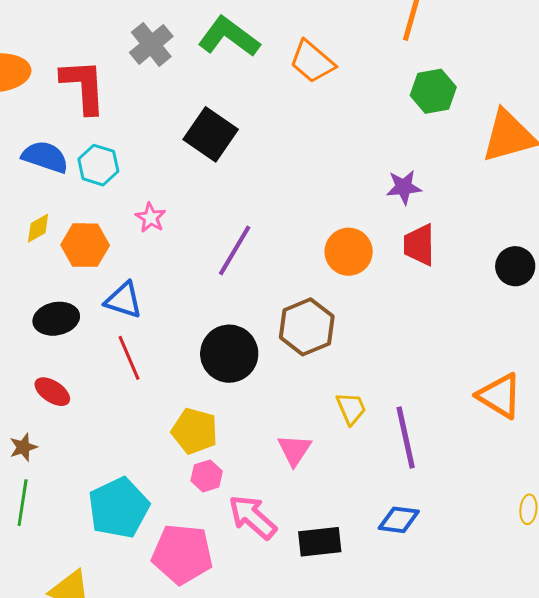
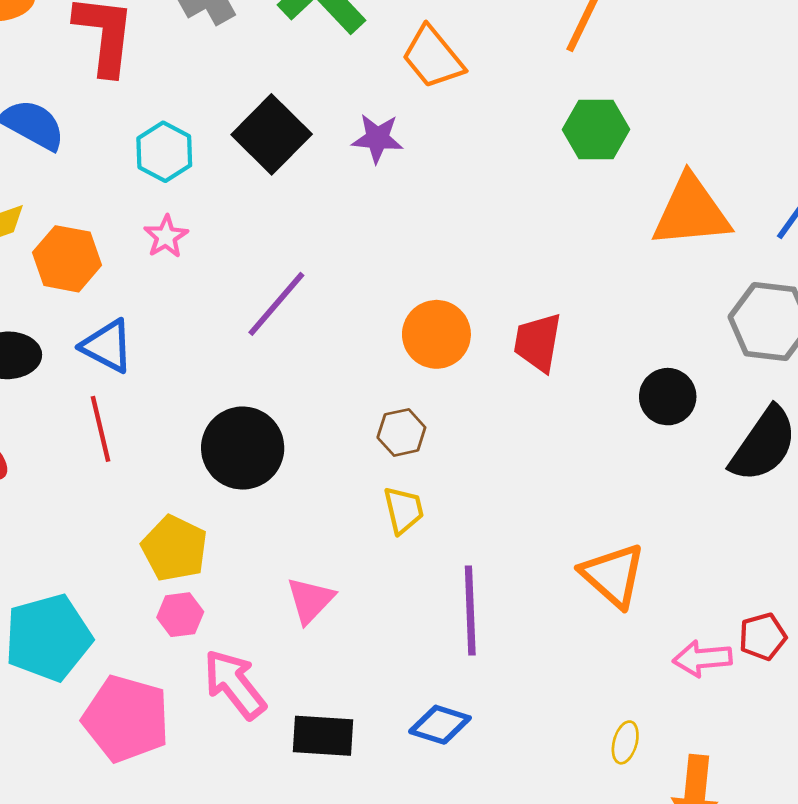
cyan hexagon: (98, 165) -> (164, 152), moved
purple star: (404, 187) -> (377, 138), moved
brown hexagon: (307, 327) -> (401, 432), moved, size x0.6
yellow trapezoid: (351, 408) -> (404, 510), moved

